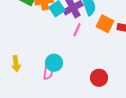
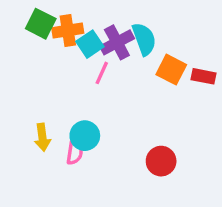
pink line: (77, 30) -> (102, 73), moved
yellow arrow: (16, 64) -> (42, 137), moved

